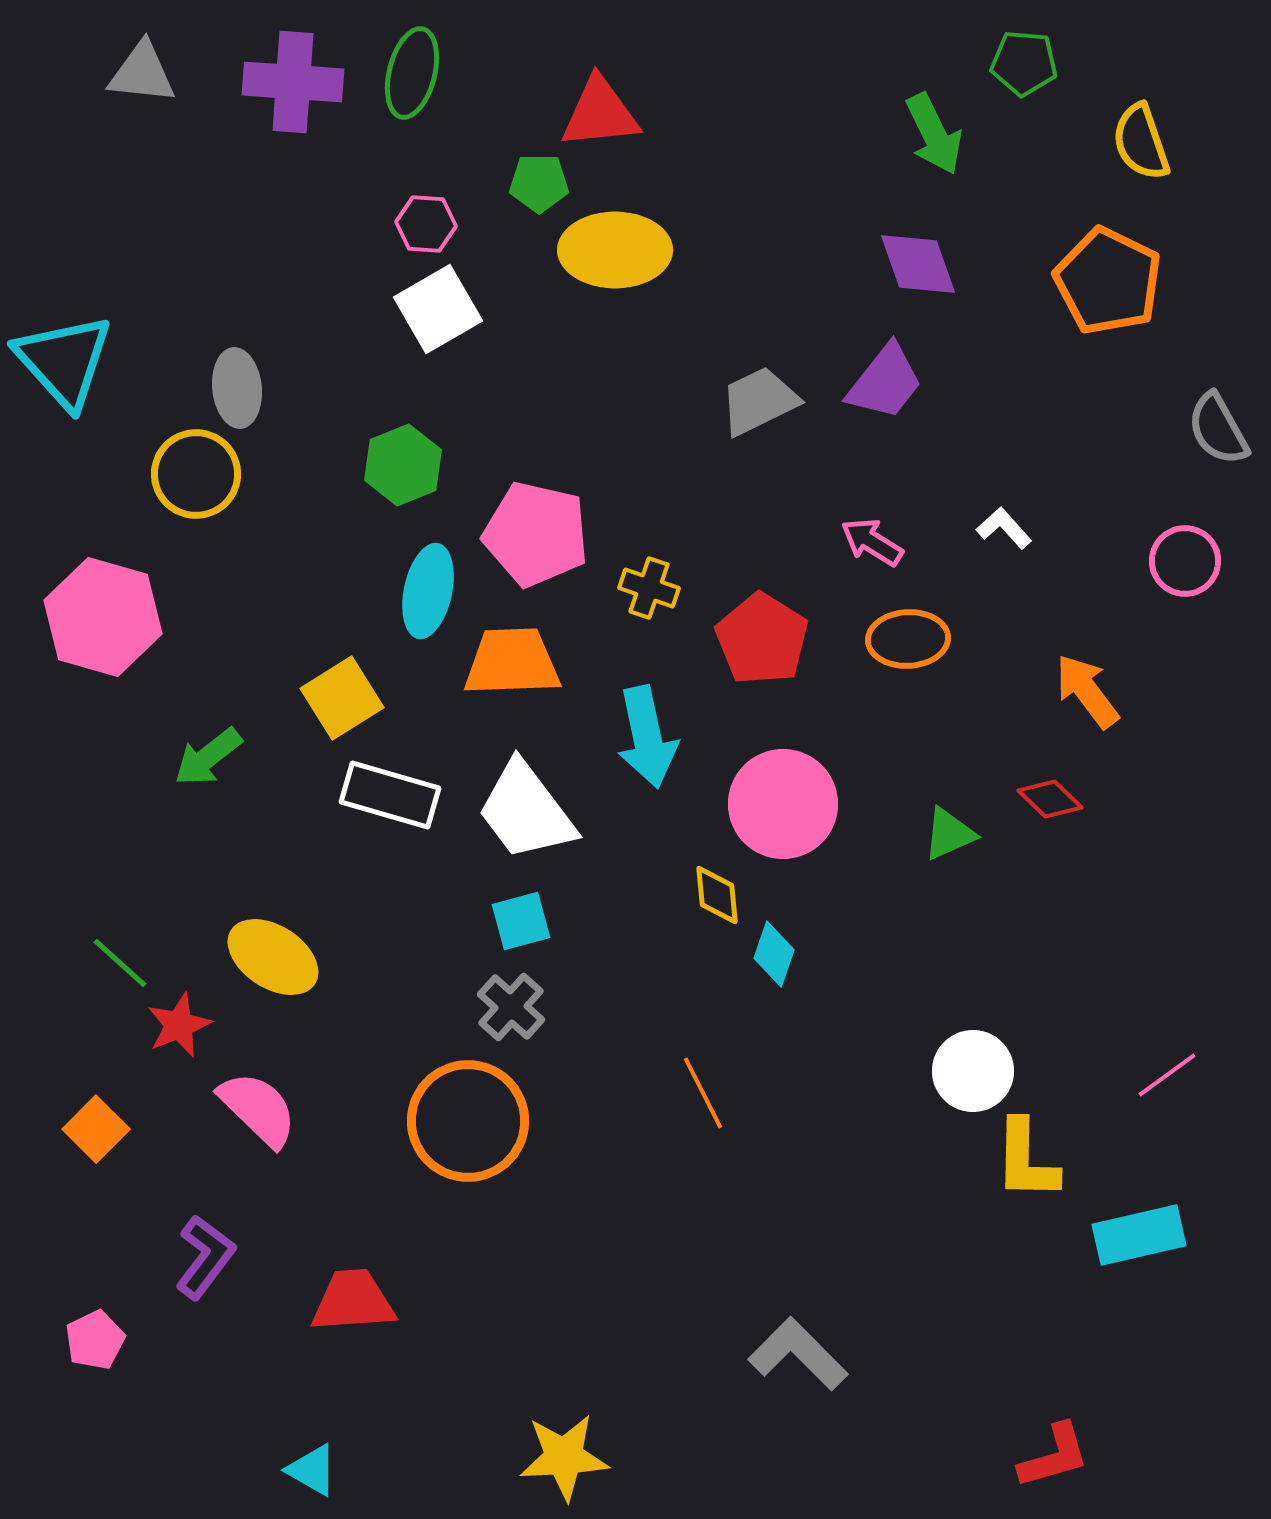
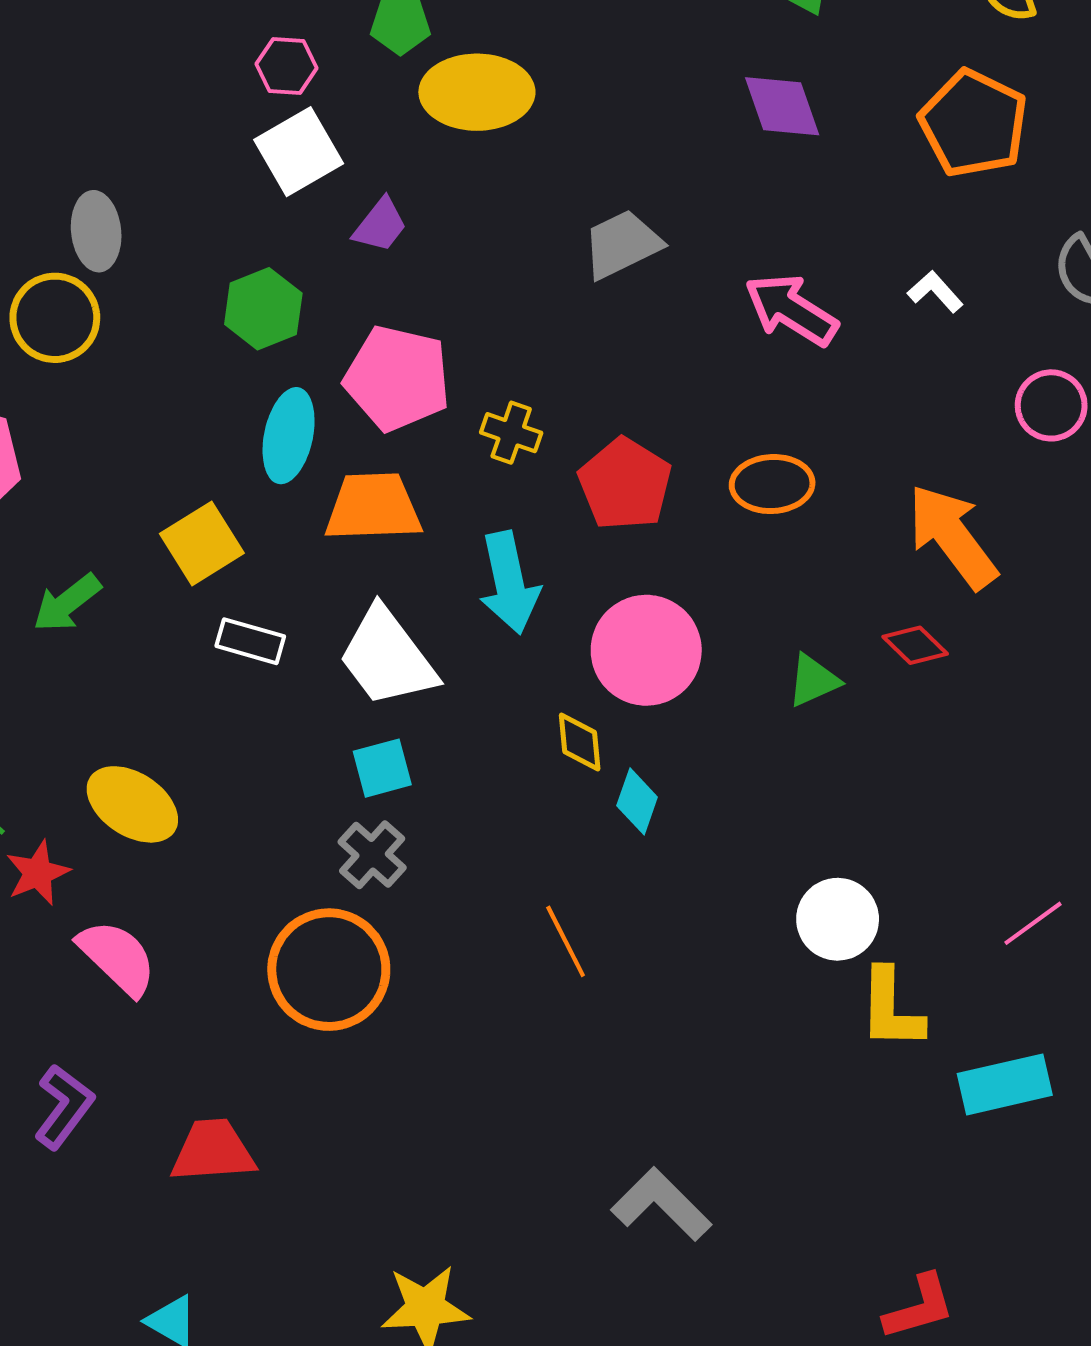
purple trapezoid: (885, 382) -> (380, 225), moved, size x0.7
white L-shape: (1004, 528) -> (935, 292), moved
pink arrow: (872, 542) -> (791, 310), moved, size x1.5
orange arrow: (1087, 691) -> (952, 536), size x1.4
white rectangle: (390, 795) -> (250, 641), size x0.7

